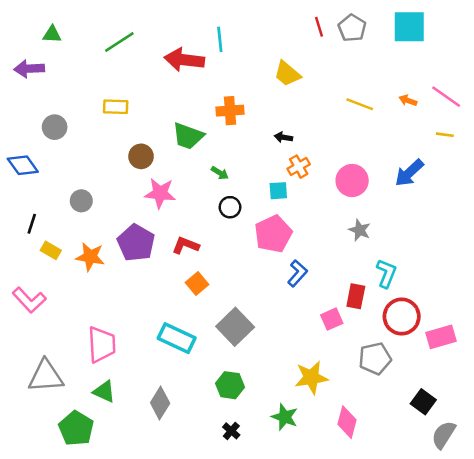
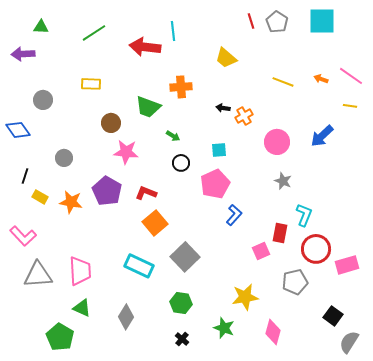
orange cross: (299, 167) -> (244, 116), moved
orange square: (197, 283) -> (155, 223), size x1.4
gray triangle: (46, 376) -> (38, 275), moved

